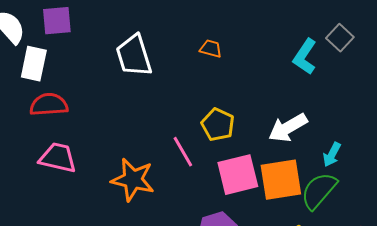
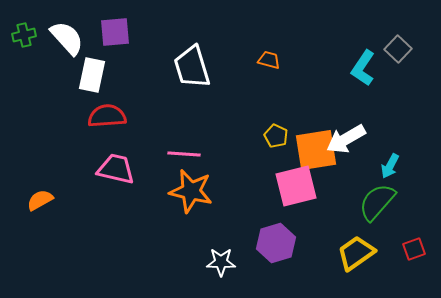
yellow pentagon: (218, 125) -> (276, 136), size x0.7
pink line: (183, 152) -> (184, 154), moved, turned -56
orange square: (281, 180) -> (316, 150), moved

